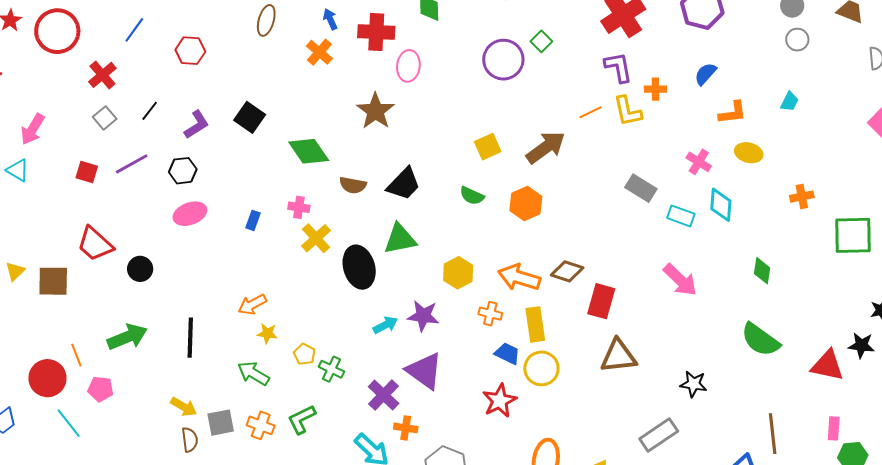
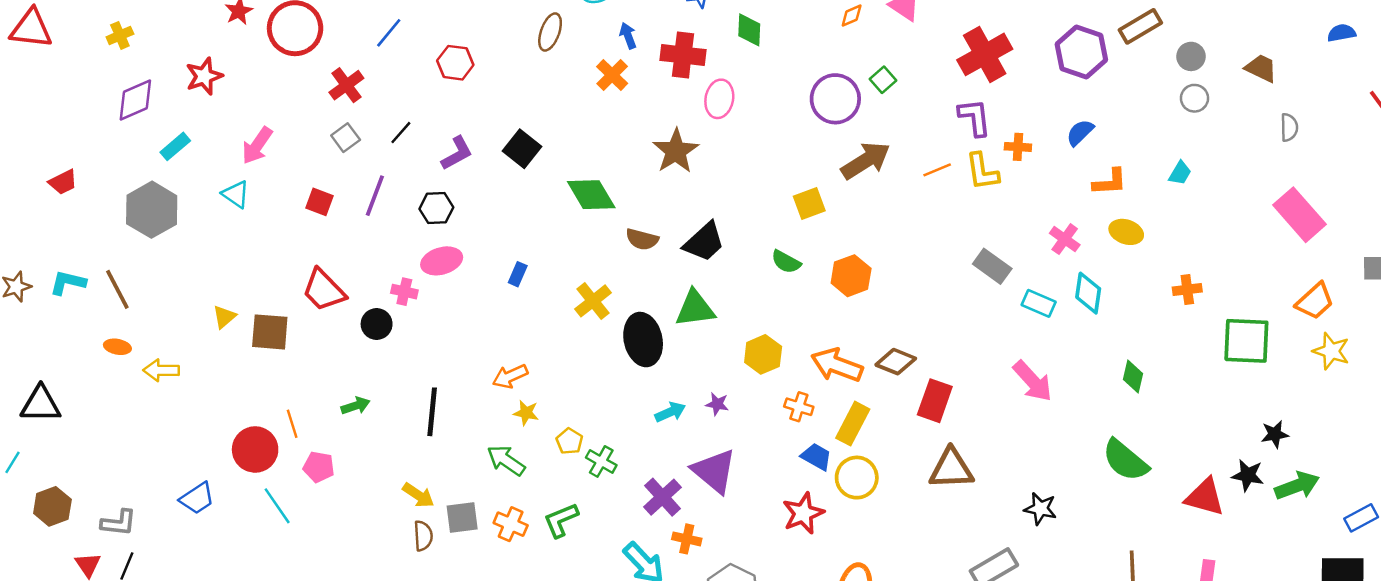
brown arrow: (546, 147) -> (866, 161), moved
purple line: (132, 164) -> (375, 196), turned -44
pink cross: (299, 207) -> (404, 292), moved
purple star: (423, 316) -> (717, 404), size x0.6
yellow rectangle: (535, 324) -> (853, 424), turned 32
green arrow: (127, 337) -> (356, 406), size x0.6

